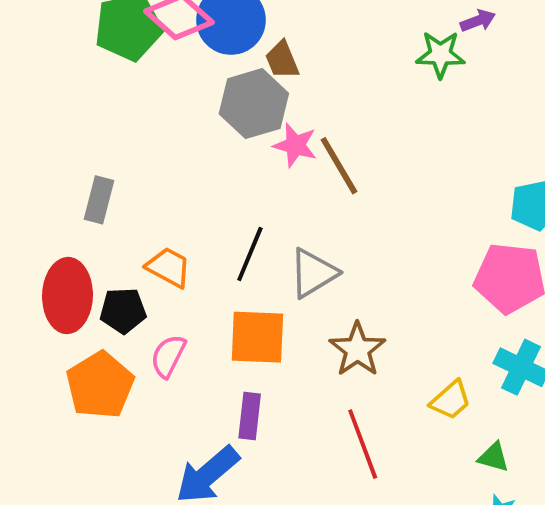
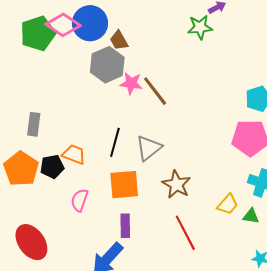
red ellipse: (67, 296) -> (31, 242), moved, turned -30
black pentagon: (123, 310) -> (52, 167), moved
orange pentagon: (100, 385) -> (21, 169), moved
green triangle: (494, 457) -> (251, 216), moved

